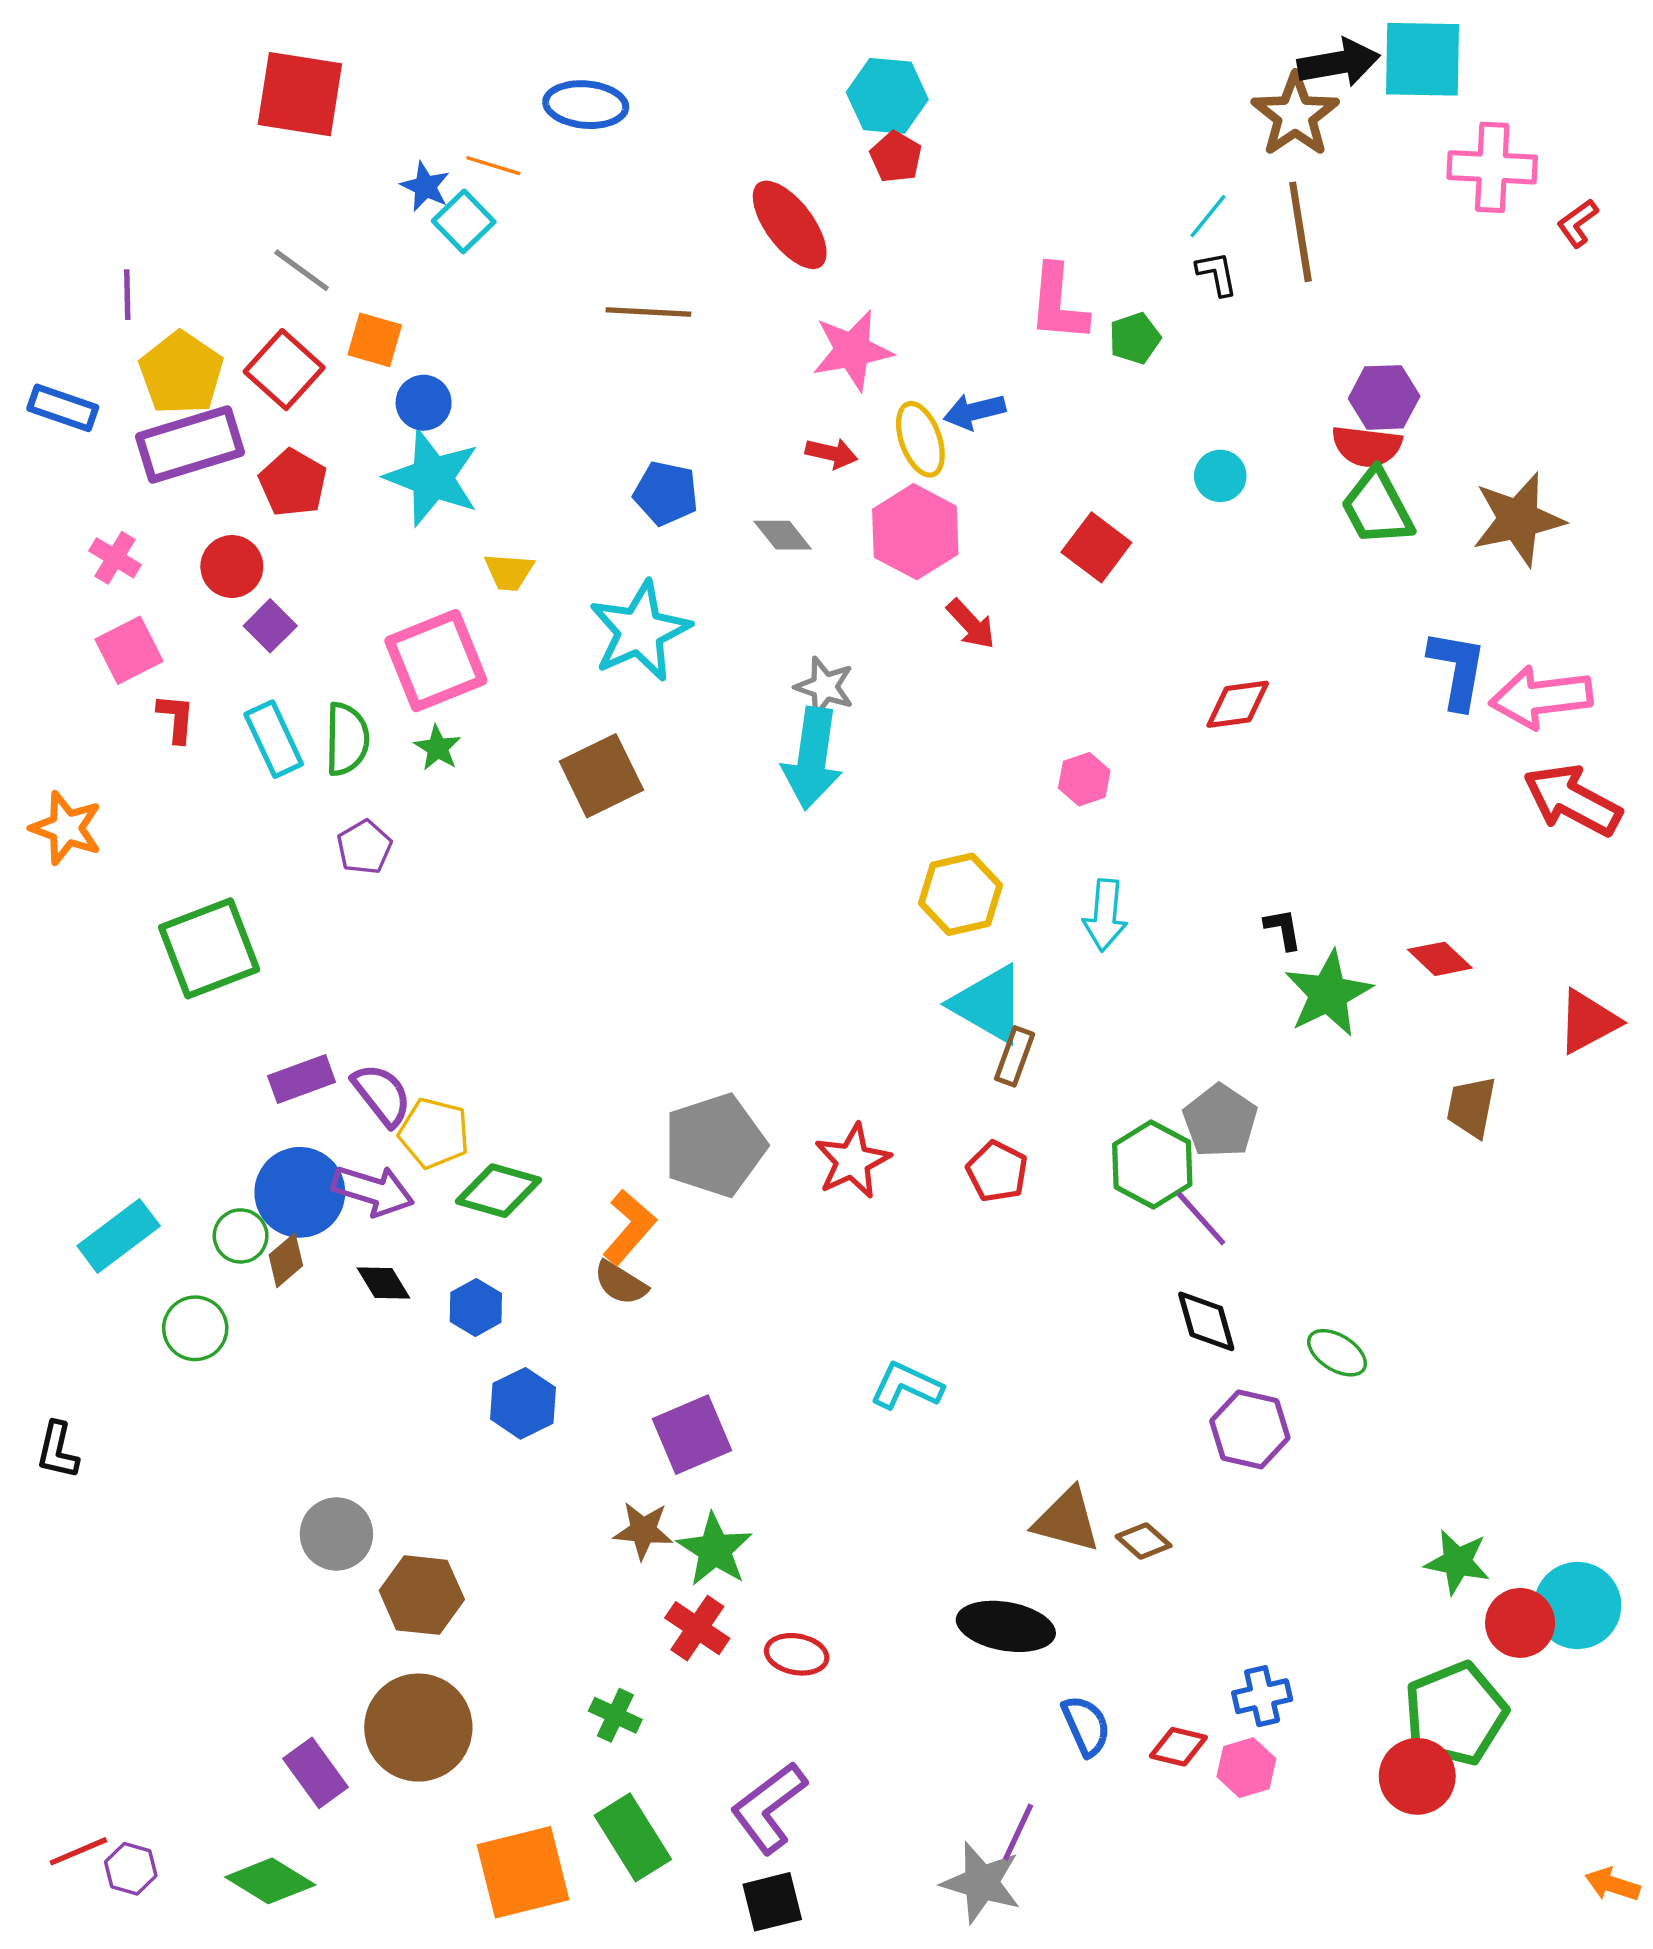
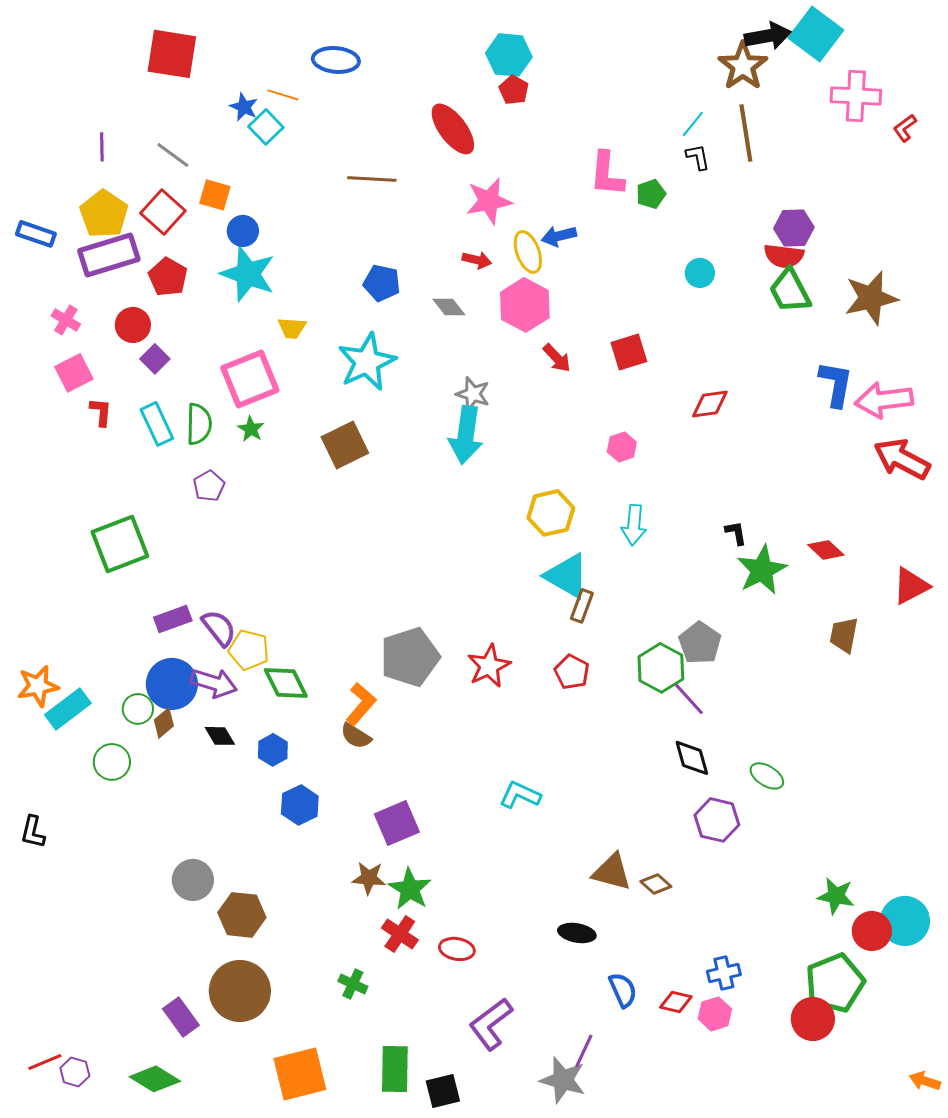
cyan square: (1422, 59) -> (816, 34), turned 36
purple line: (127, 295) -> (102, 147), moved
red square: (1096, 547) -> (629, 352), moved, turned 36
orange star: (66, 828) -> (38, 686), moved, turned -30
green diamond: (499, 1191) -> (286, 683), turned 48
black ellipse: (1006, 1626) -> (577, 933), size x0.7
purple L-shape: (769, 1808) -> (491, 1024), moved
green rectangle: (633, 1837) -> (395, 1069), moved, turned 33

